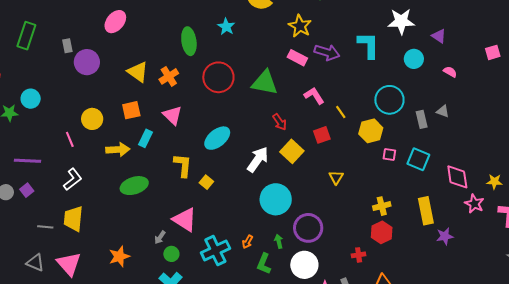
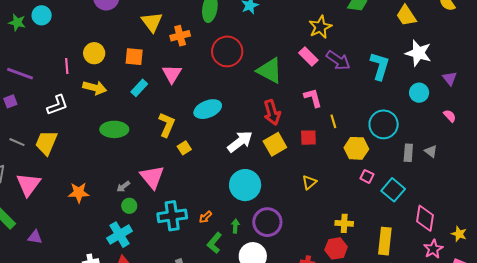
red arrow: (280, 122) -> (272, 112), size x1.4
yellow arrow: (118, 150) -> (95, 88), moved

